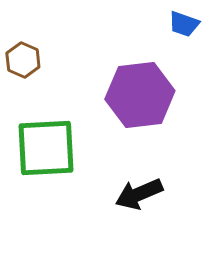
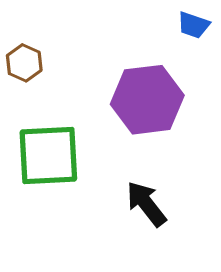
black arrow: (139, 194) -> (146, 204), turned 75

